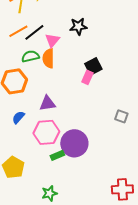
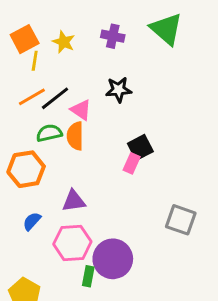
pink triangle: (52, 40) -> (81, 110), turned -35
gray square: (121, 116) -> (181, 220), size x1.5
green rectangle: (57, 155) -> (88, 276), turned -56

